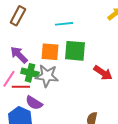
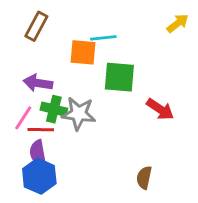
orange square: (50, 52) -> (83, 52), moved
purple arrow: (19, 55) -> (38, 83), turned -36
purple semicircle: (34, 103) -> (38, 153), moved, turned 48

